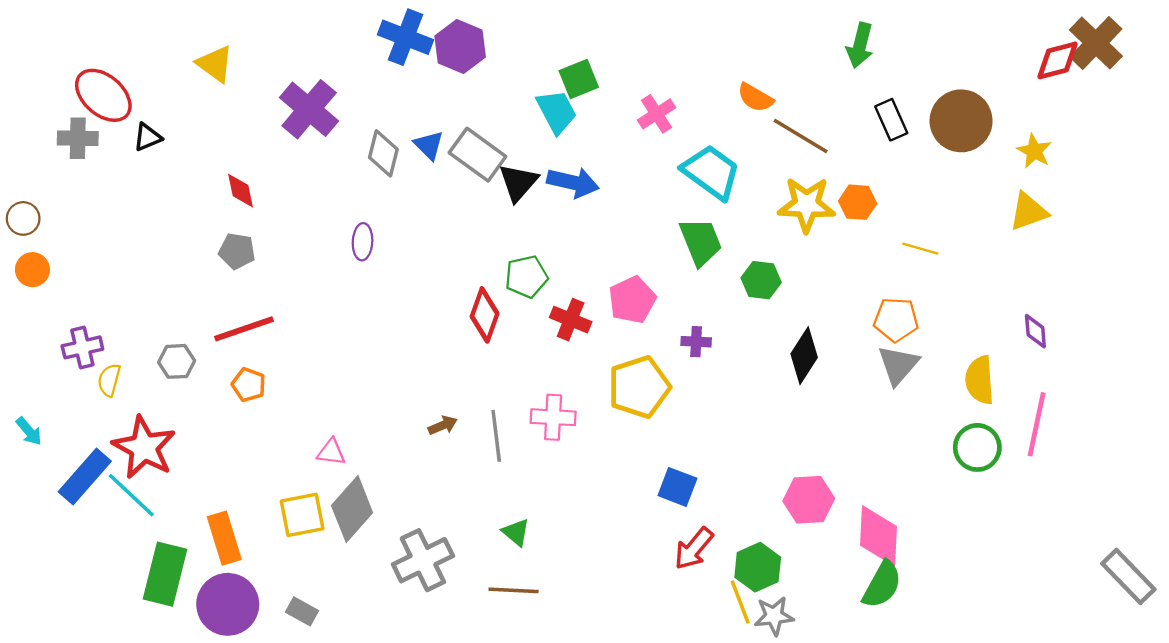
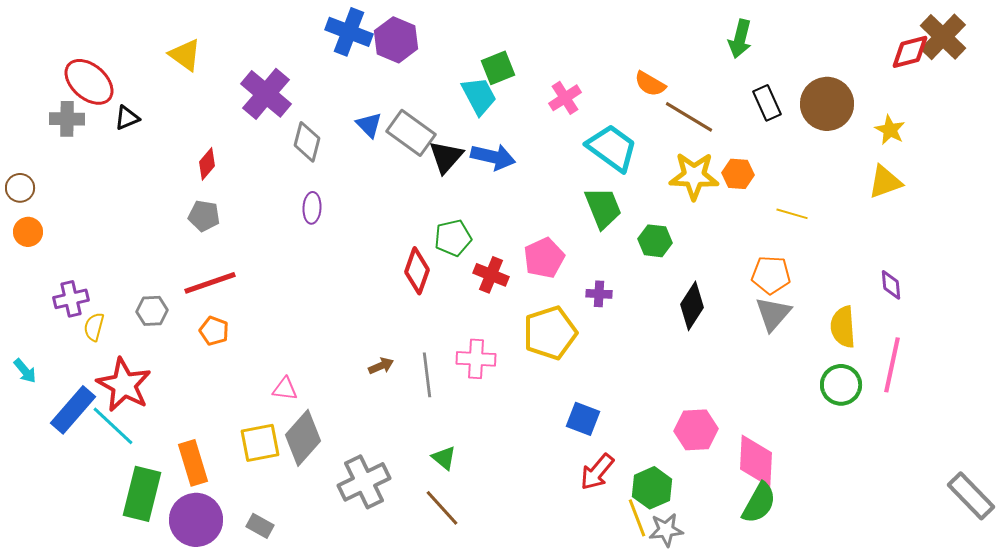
gray diamond: (383, 153) -> (307, 142), moved
red diamond: (240, 191) -> (207, 164), turned 52
brown line: (514, 590) -> (442, 508), turned 45

